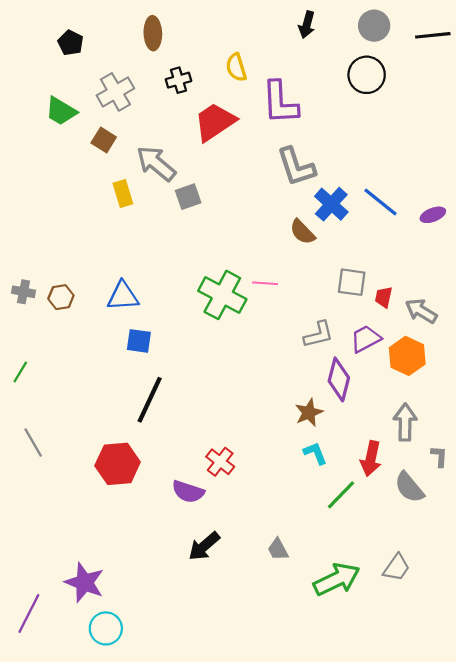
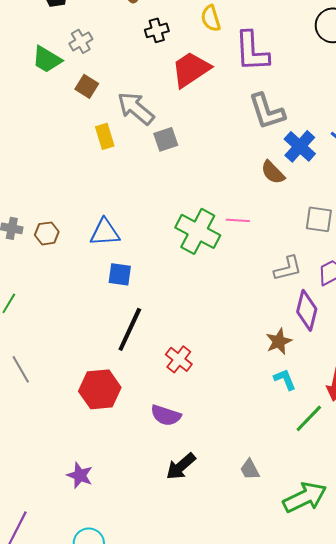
gray cross: (115, 92) -> (81, 41), moved, size x0.7
red cross: (220, 462) -> (179, 359), moved
purple star: (84, 582) -> (80, 475), moved, size x0.7

